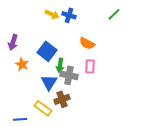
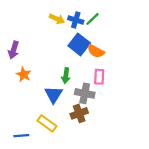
green line: (114, 14) -> (92, 19), moved
blue square: (47, 51) -> (79, 44), moved
gray cross: (69, 75) -> (85, 93), moved
brown cross: (62, 99) -> (79, 113), moved

